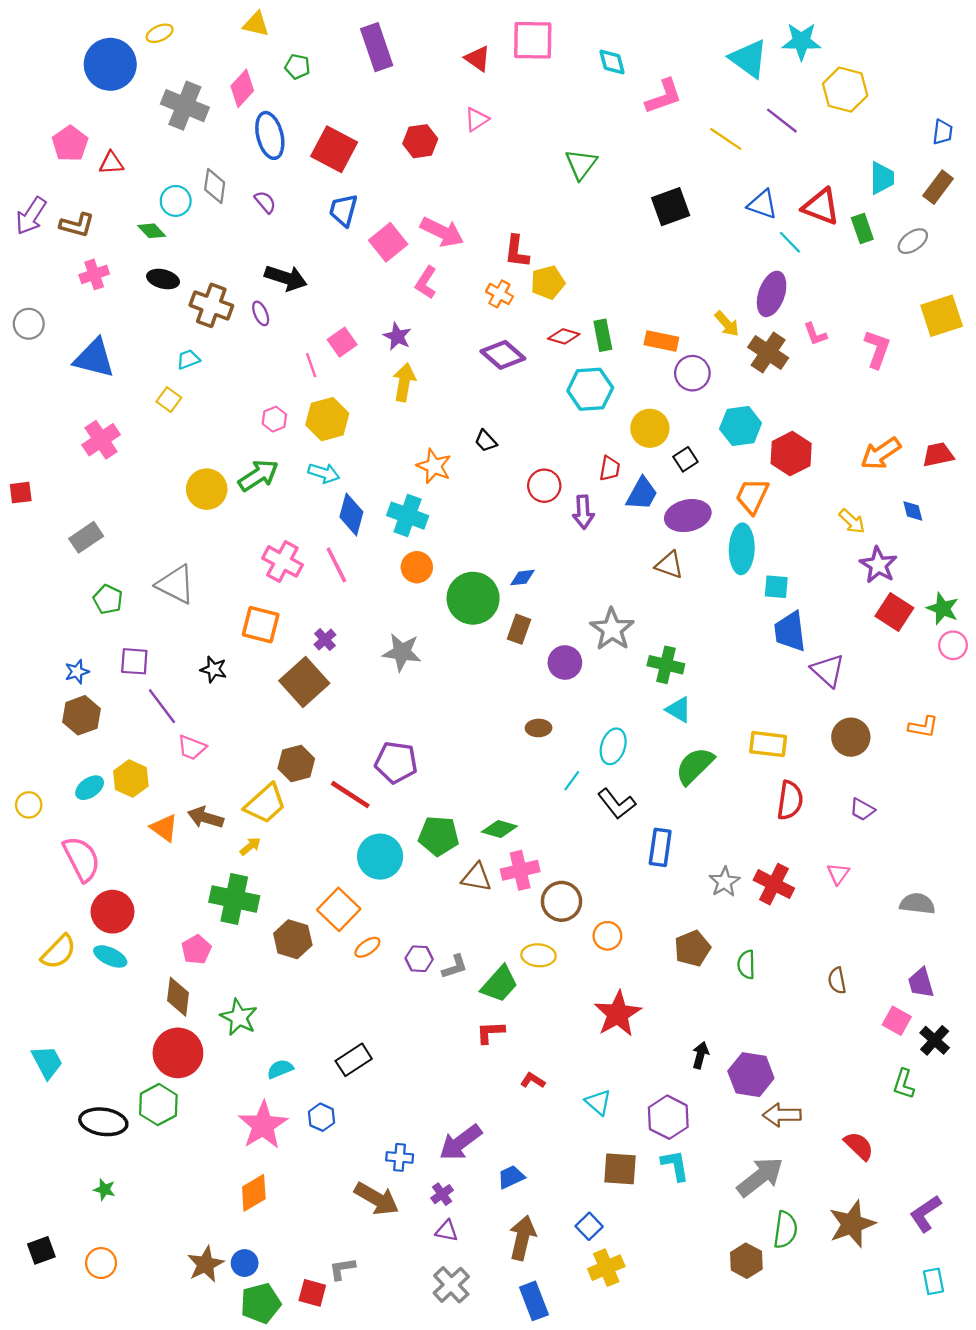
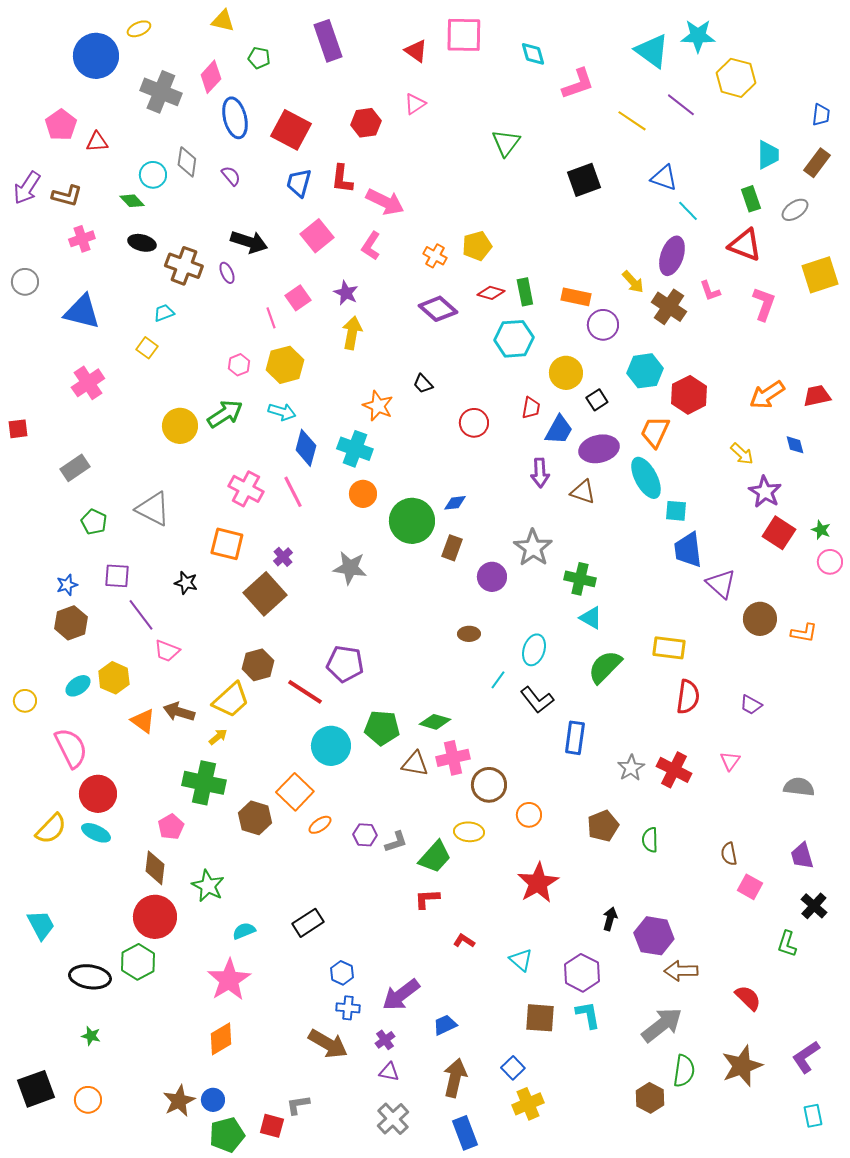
red triangle: (821, 207) -> (745, 245), moved
pink square: (388, 242) -> (317, 236), moved
red L-shape: (517, 251) -> (342, 179), moved
purple arrow: (583, 512) -> (540, 473), moved
cyan ellipse: (742, 549) -> (646, 478), turned -30
green star: (943, 609) -> (821, 530), size x0.7
brown circle: (851, 737) -> (760, 619), moved
pink square: (897, 1021) -> (750, 887), moved
blue hexagon: (321, 1117) -> (342, 973), moved
black square: (41, 1250) -> (36, 1089), size x1.5

